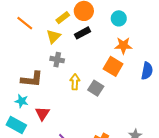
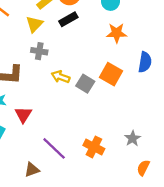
orange square: (113, 66) -> (111, 74), moved
yellow arrow: (75, 82) -> (61, 77), turned -70

